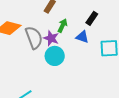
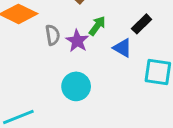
gray semicircle: (34, 38) -> (53, 35), size x0.6
cyan circle: (55, 56) -> (76, 86), moved

